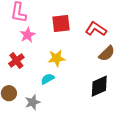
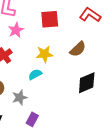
red L-shape: (96, 29) -> (90, 15), moved
brown semicircle: (107, 53) -> (78, 49), moved

